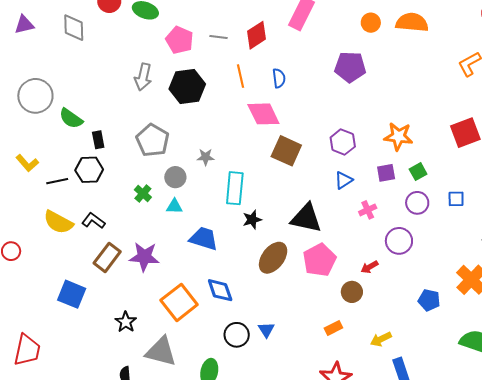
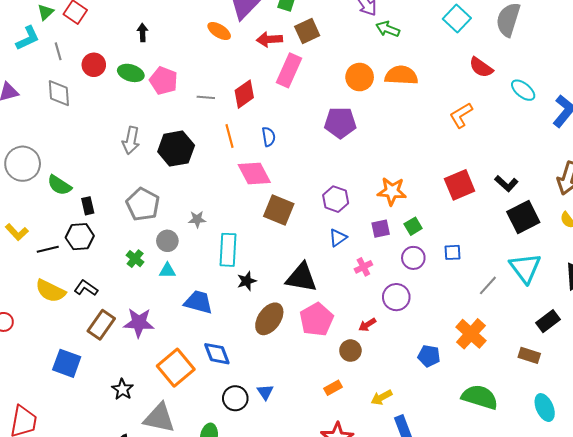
orange circle: (371, 23) -> (360, 77), size x1.4
pink pentagon: (180, 40) -> (164, 81), moved

